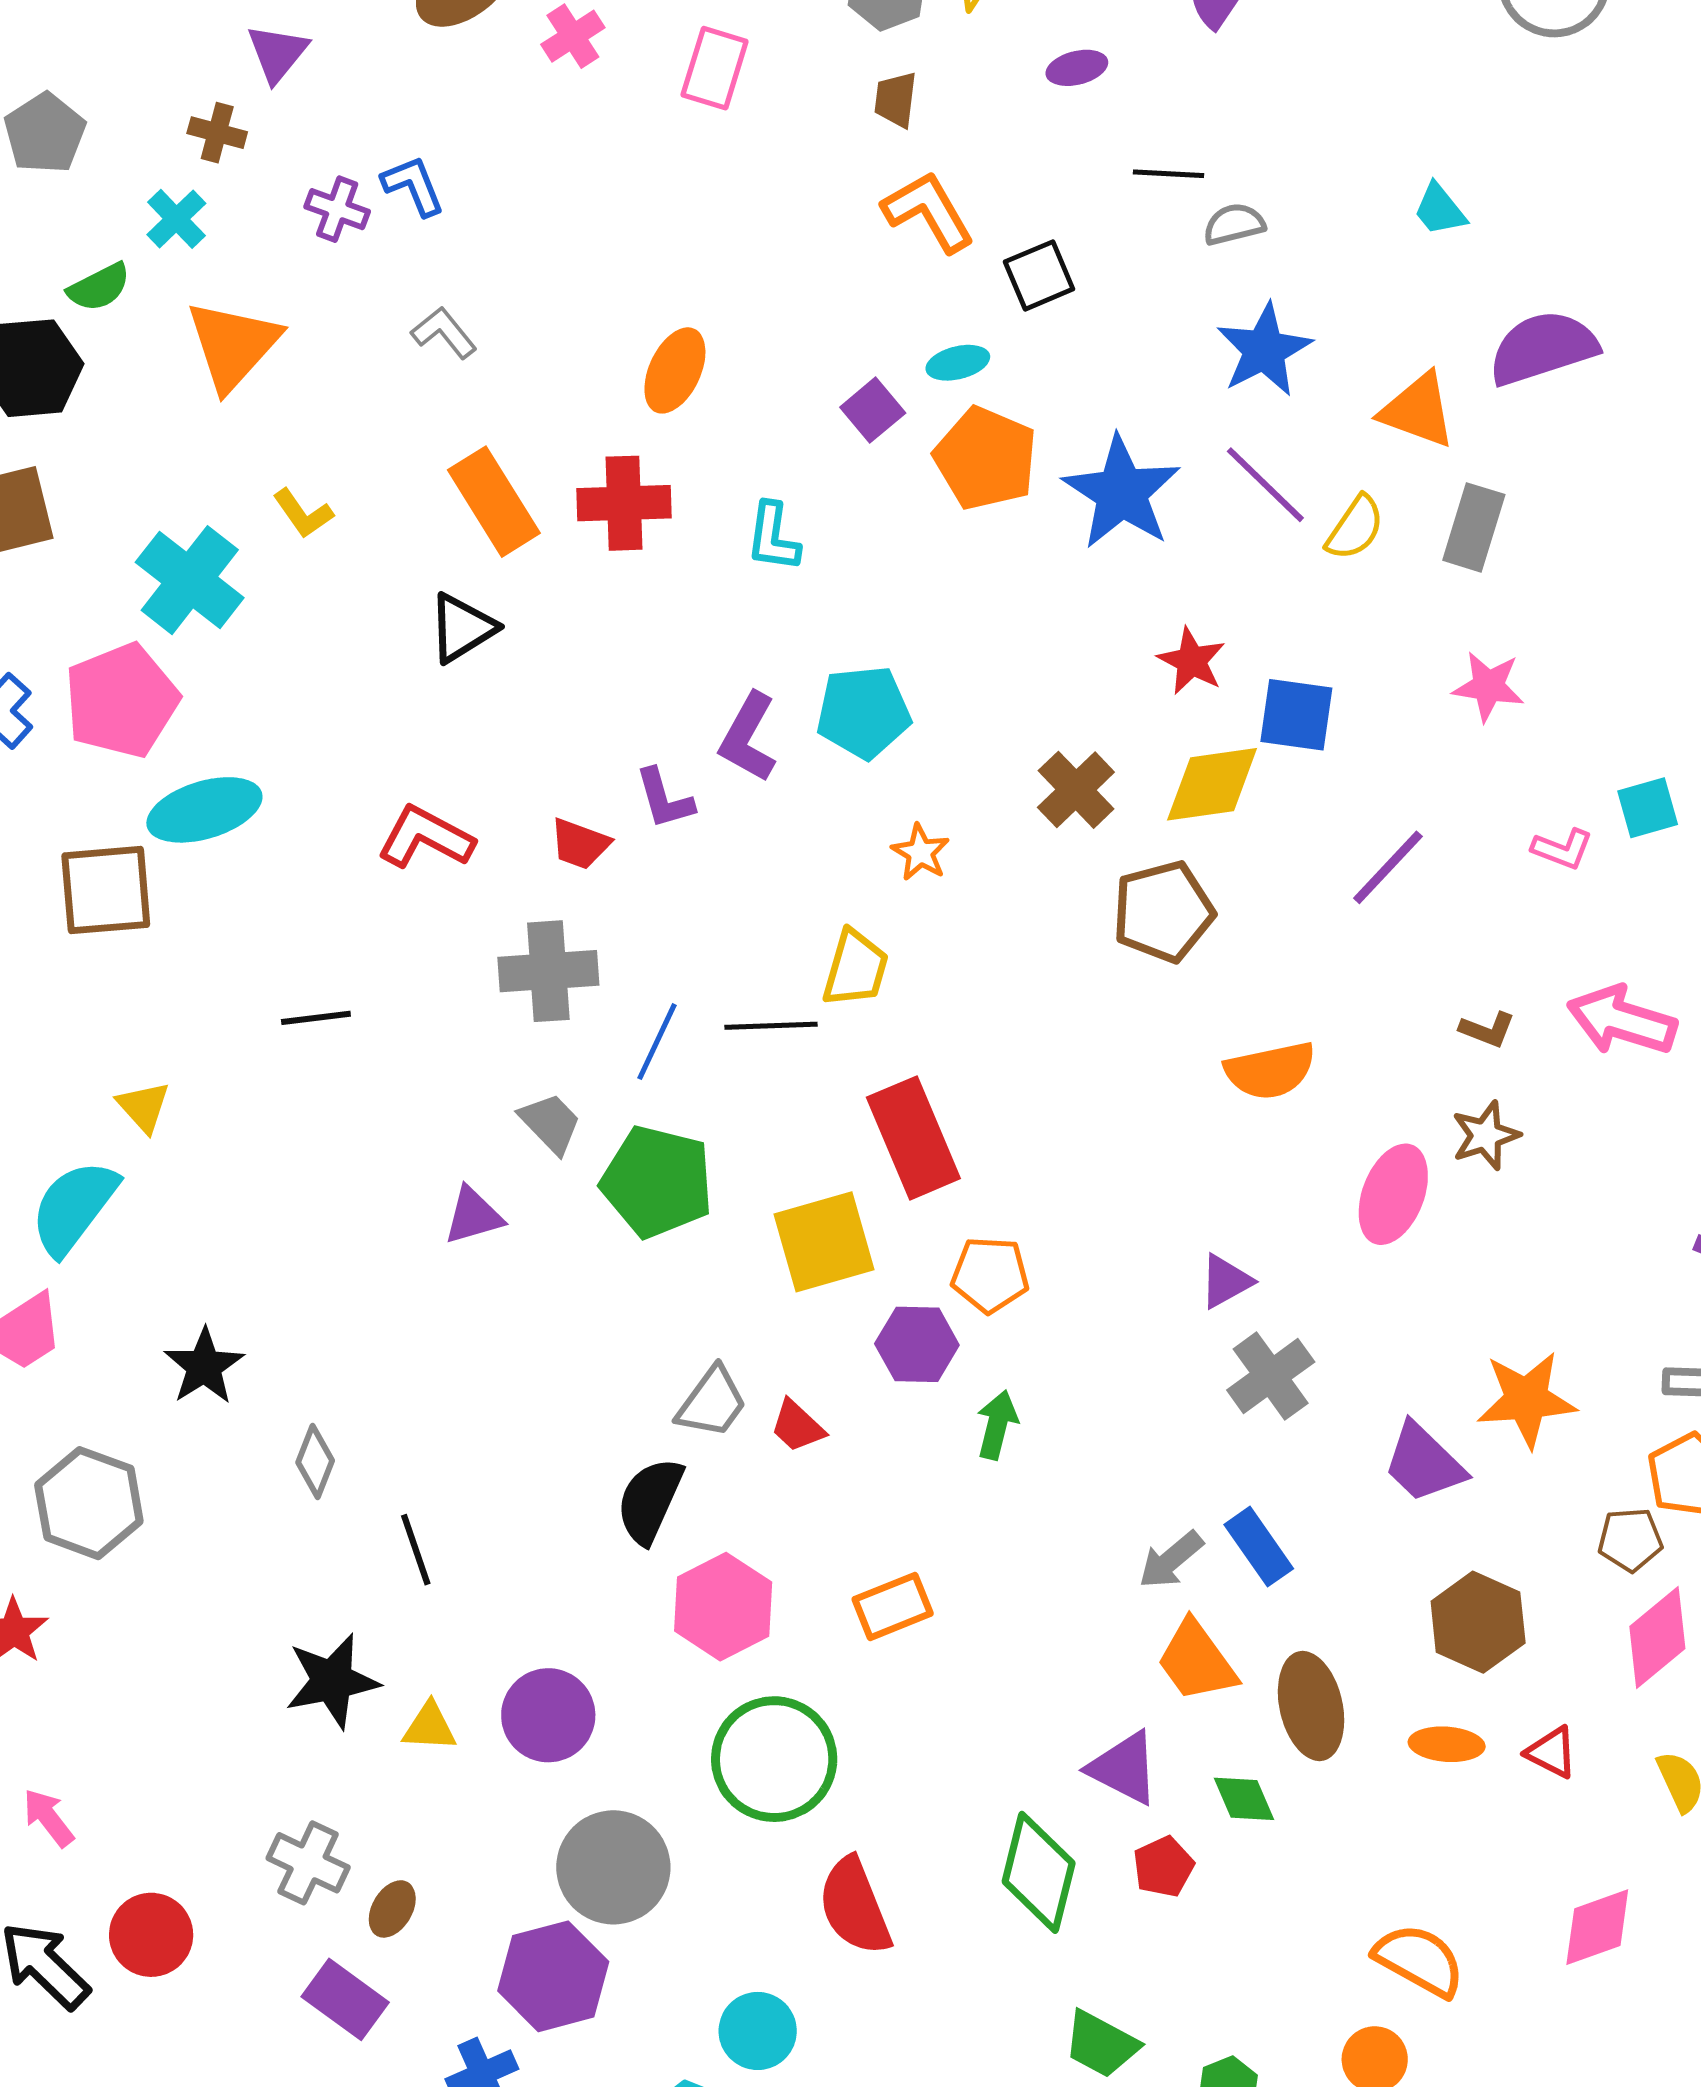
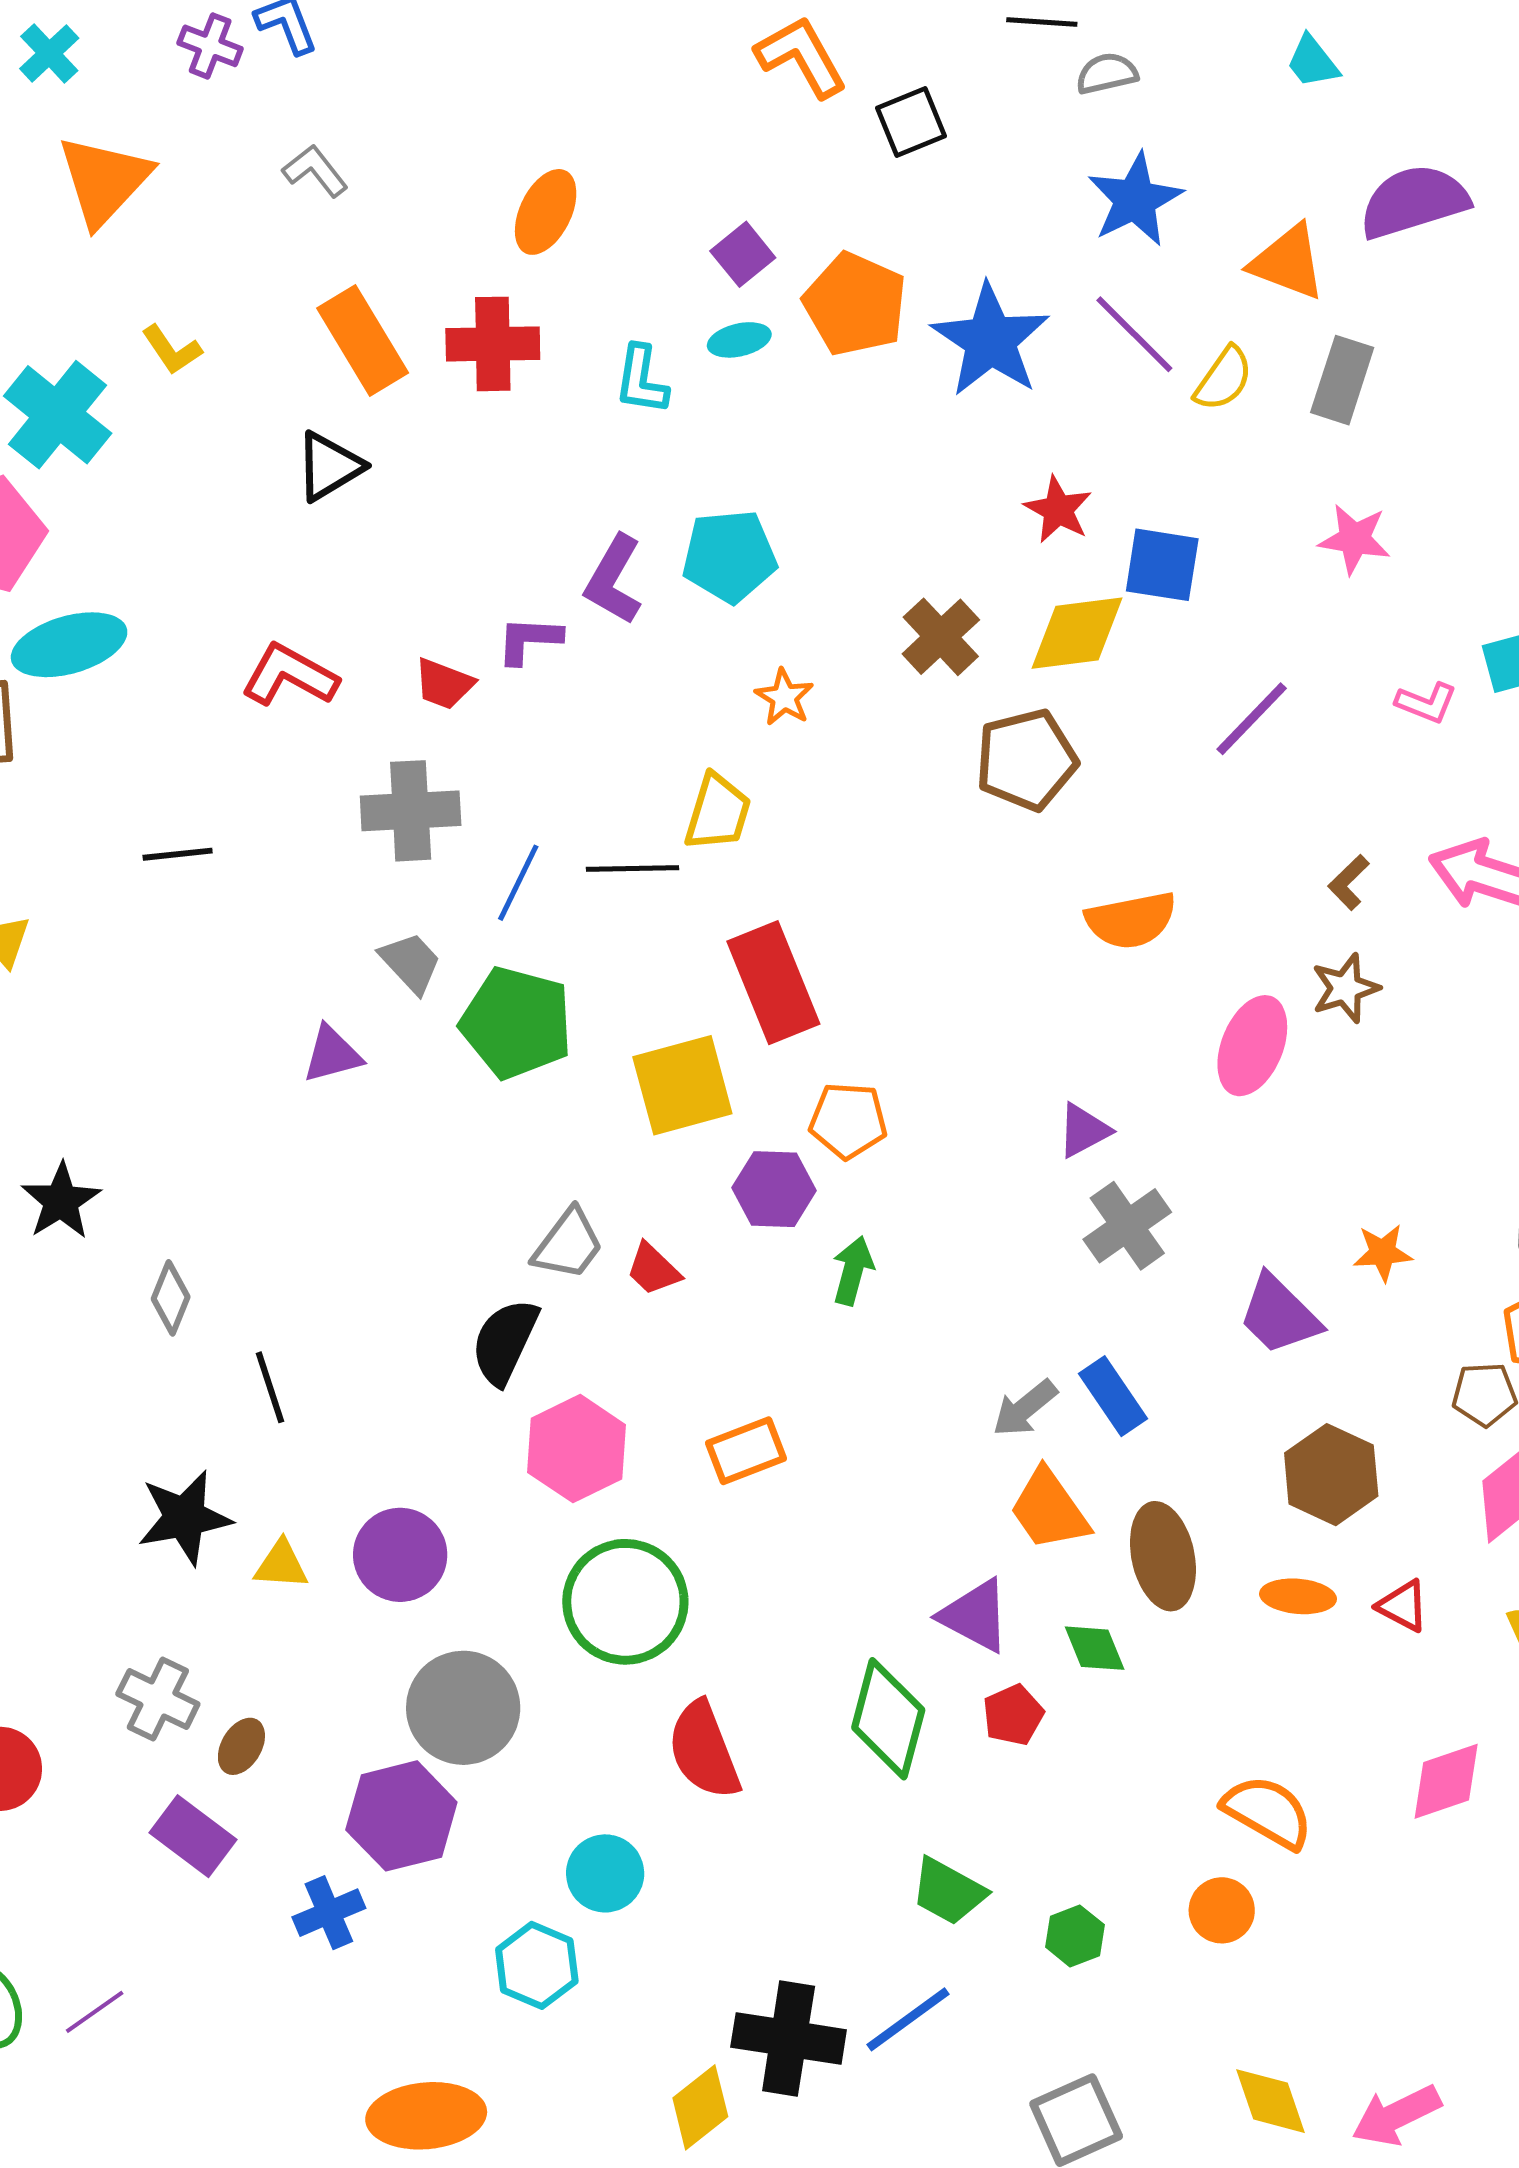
cyan ellipse: (958, 363) -> (739, 340), moved
purple L-shape: (664, 799) -> (529, 640), turned 108
brown L-shape: (1487, 1030) -> (1349, 882), turned 114
orange star: (1527, 1399) -> (1383, 1253), size x0.6

